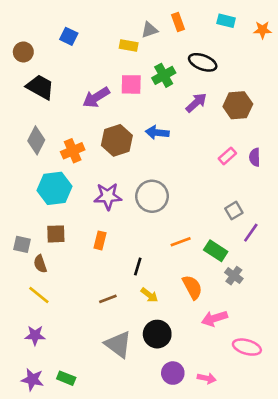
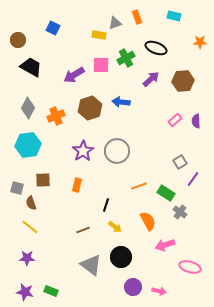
orange star: (262, 30) -> (200, 42), moved
cyan hexagon: (55, 188) -> (28, 145), moved
purple star: (108, 196) -> (83, 151), turned -30

